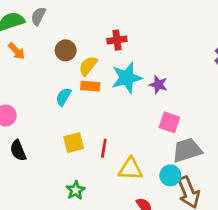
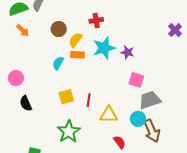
green star: (76, 190) -> (69, 132), size x1.6

